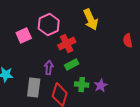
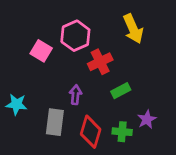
pink square: (24, 36) -> (41, 51), turned -35
green rectangle: (72, 65) -> (121, 91), moved
green cross: (82, 85) -> (122, 132), moved

